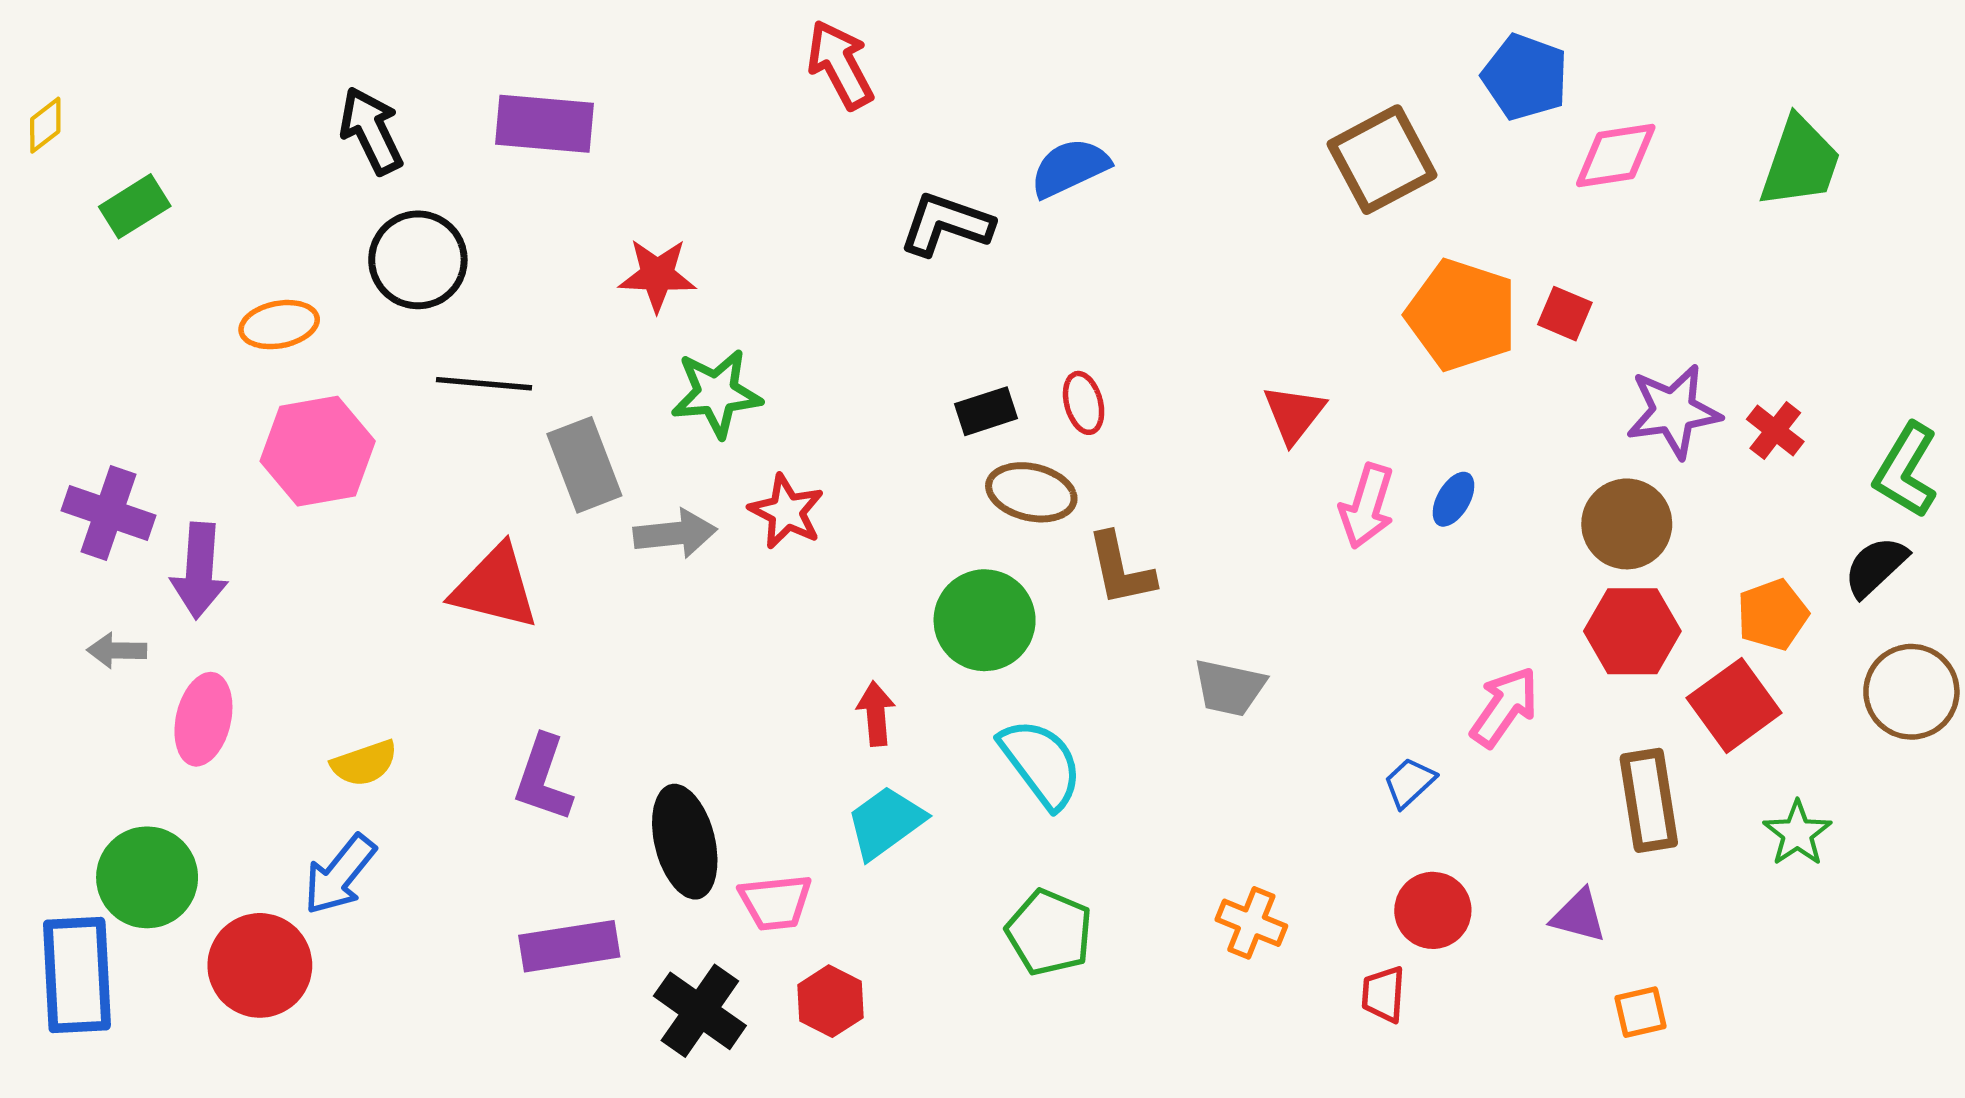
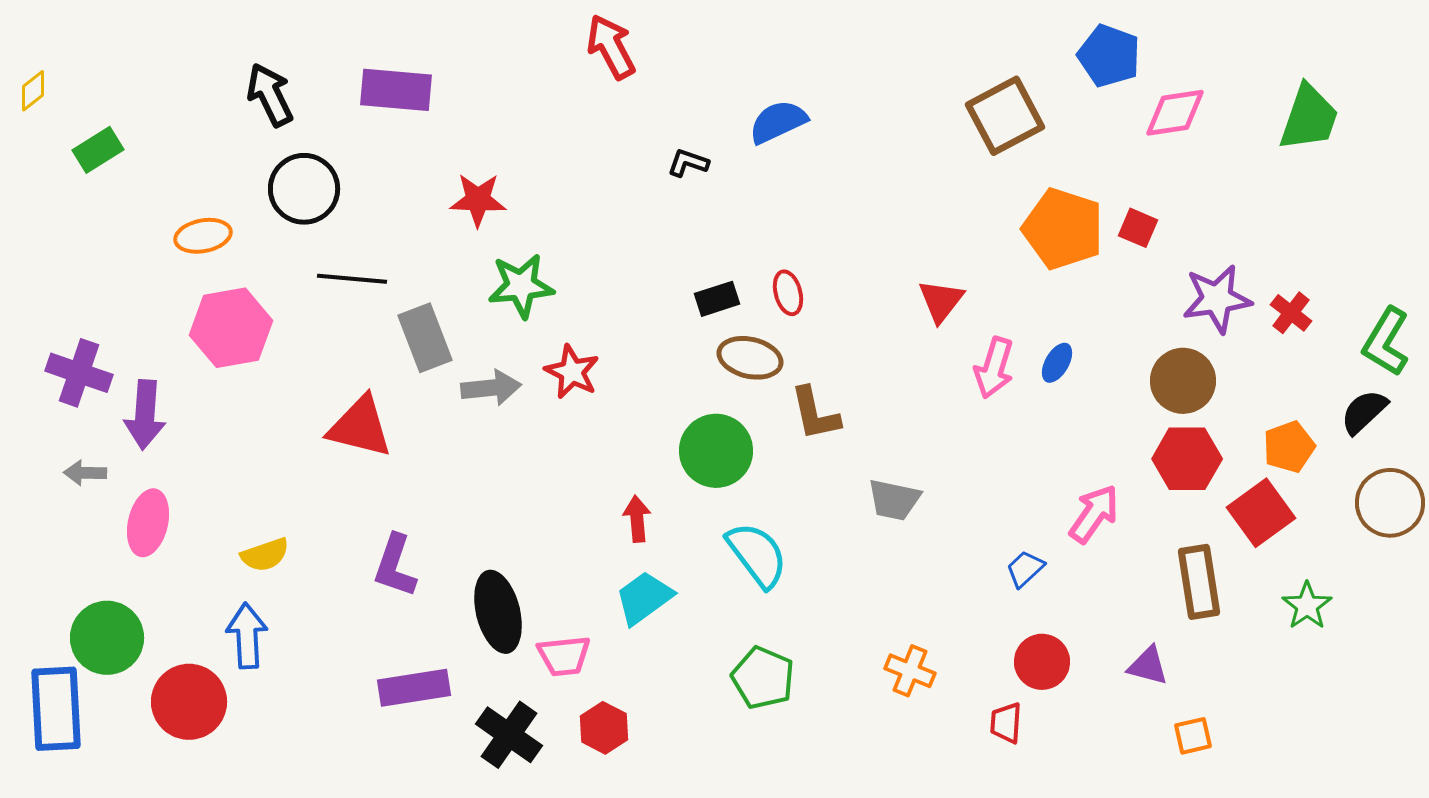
black L-shape: (946, 224) -> (688, 163), size x0.6
blue arrow: (340, 875) -> (247, 636), turned 138

